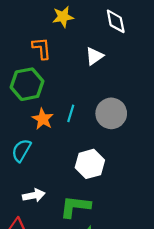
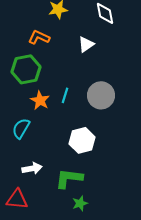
orange L-shape: (42, 48) -> (39, 37), turned -60

